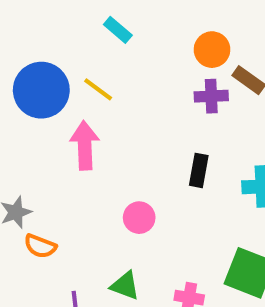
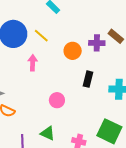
orange circle: (212, 50) -> (73, 51), moved
pink arrow: (85, 145) -> (33, 63), size x0.7

